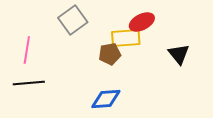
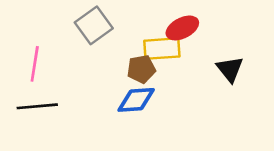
blue diamond: (106, 99) -> (136, 100), moved

